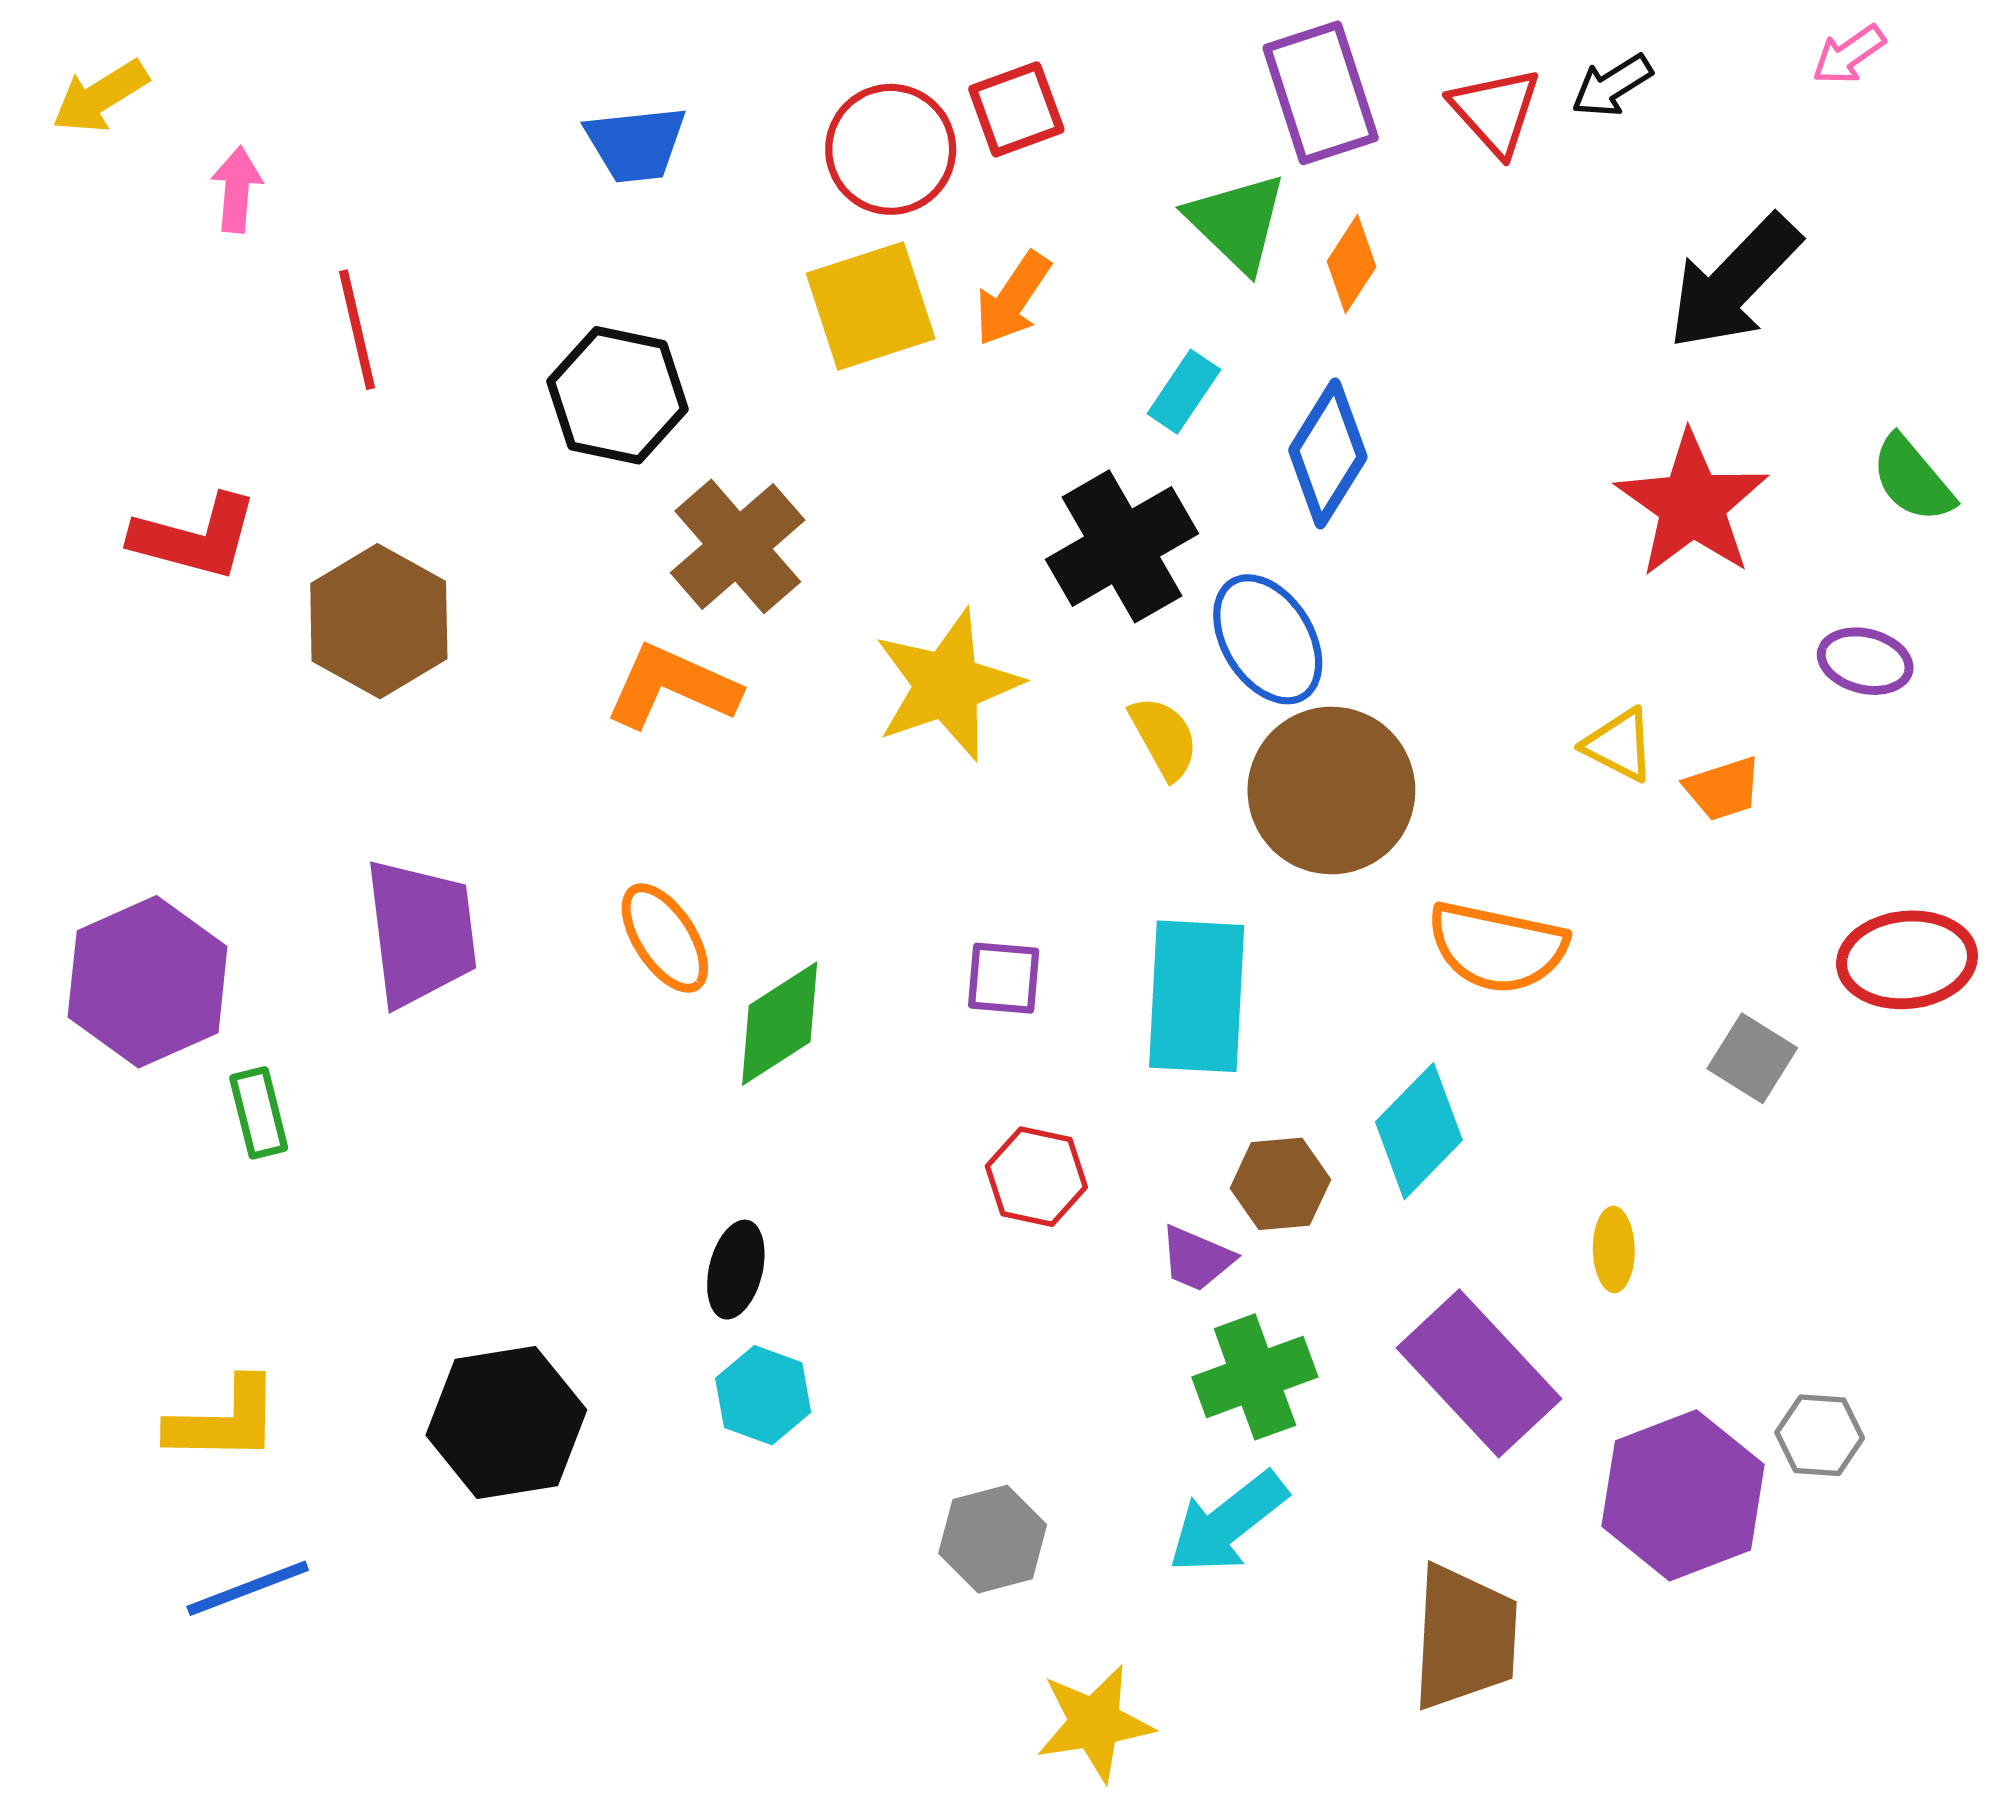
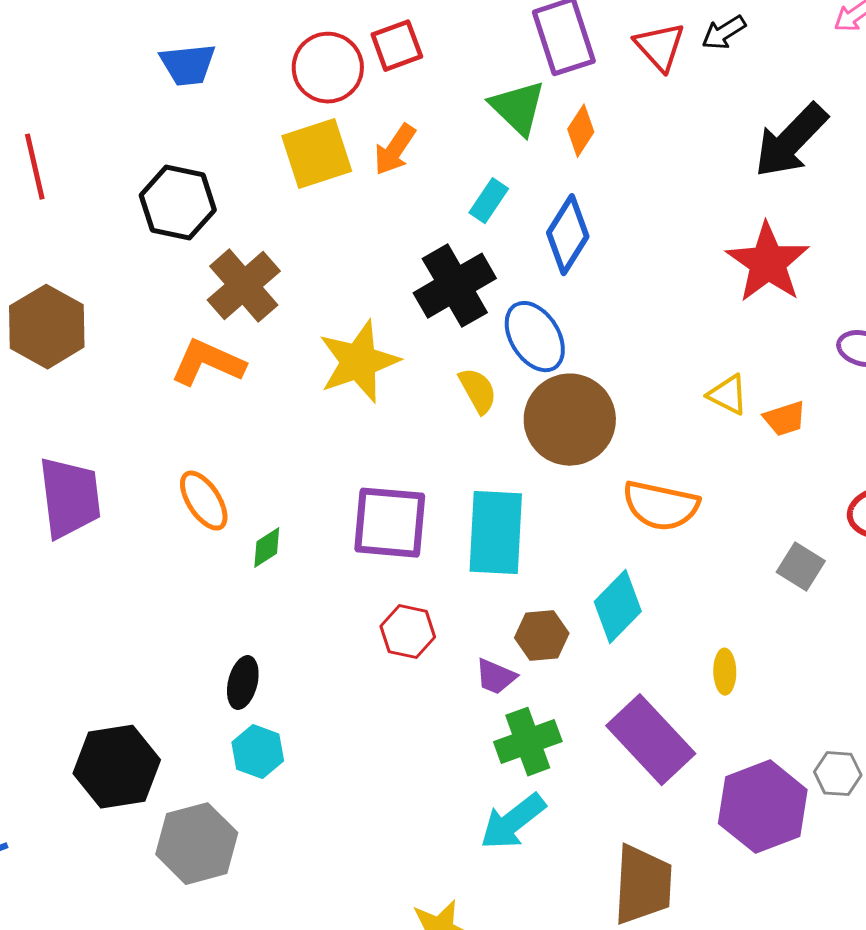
purple square: (1004, 978) -> (390, 523), size x1.8
green diamond: (780, 1024) -> (267, 548), size x0.6
gray hexagon: (993, 1539) -> (197, 844), moved, size x1.4

